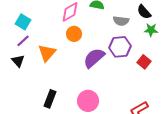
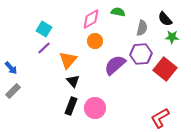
gray semicircle: (121, 21) -> (142, 28), turned -84
black triangle: (18, 61) -> (73, 81), moved
red square: (144, 62) -> (165, 69), size x1.6
pink circle: (88, 101) -> (95, 108), moved

